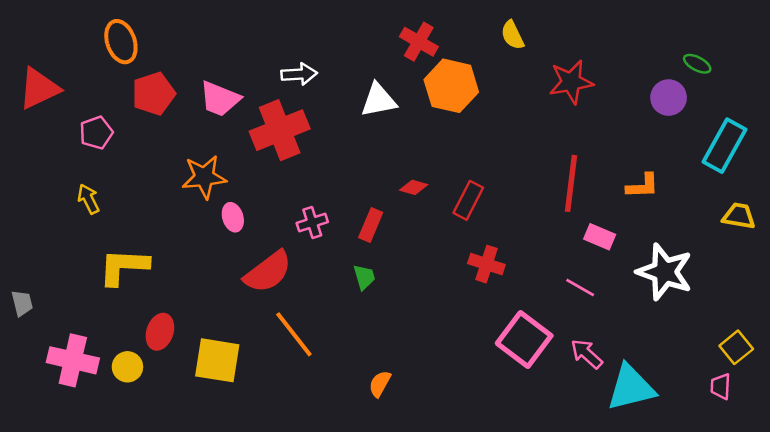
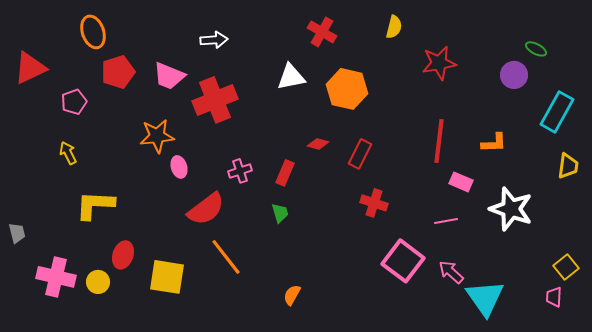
yellow semicircle: (512, 35) -> (394, 27), turned -140
white arrow: (299, 74) -> (214, 40), moved
orange hexagon: (451, 86) -> (347, 89), moved
yellow trapezoid: (739, 216) -> (568, 166), turned 88
pink line: (580, 287) -> (446, 221), turned -40
cyan triangle: (631, 388) -> (485, 298), turned -51

